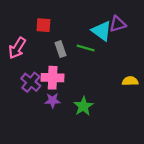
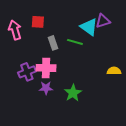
pink arrow: (17, 48) -> (15, 30), moved, turned 132
purple cross: (31, 82) -> (27, 72), turned 30

